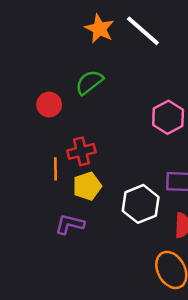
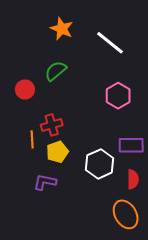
white line: (143, 31) -> (110, 43), moved

